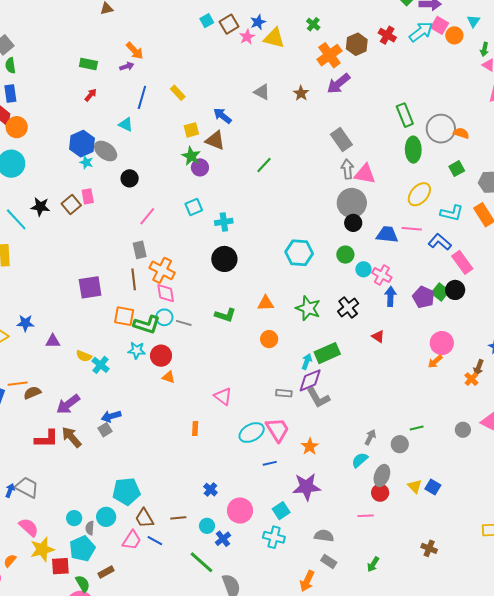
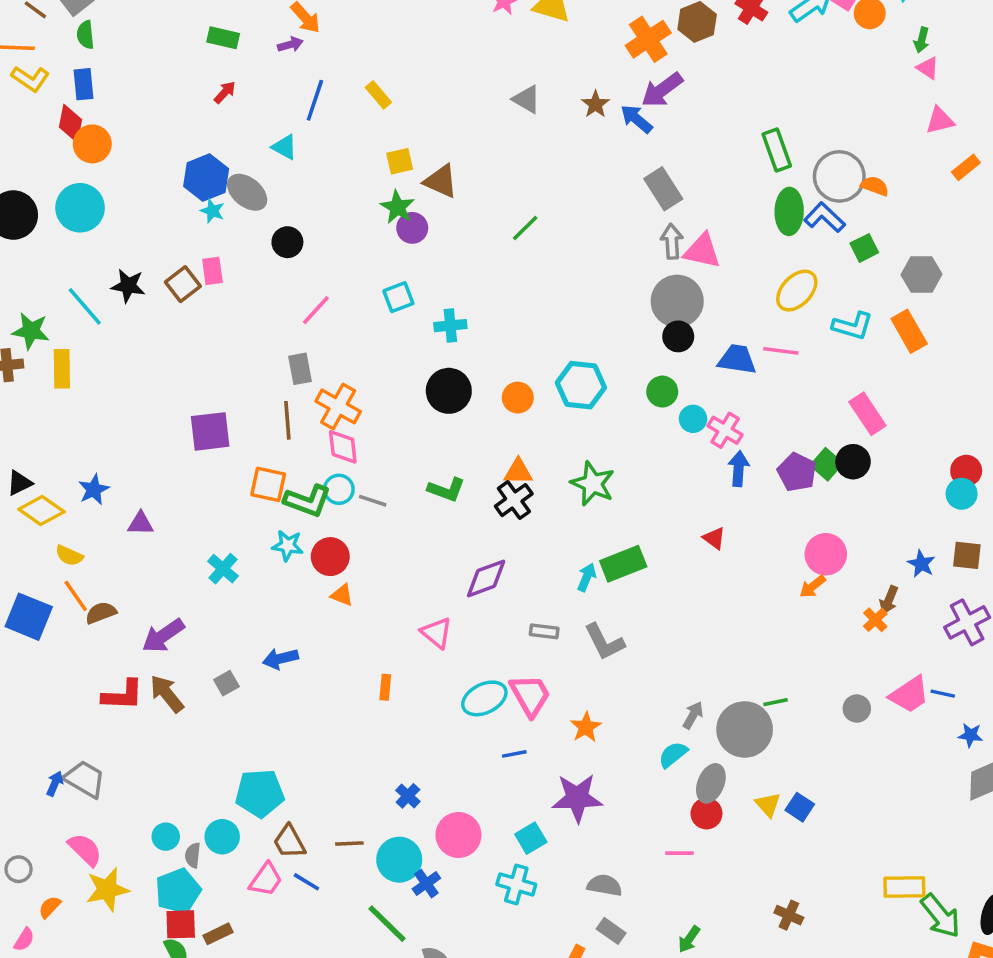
blue arrow: (222, 116) -> (636, 119), moved
blue L-shape: (440, 242) -> (825, 217), moved
black cross: (348, 307) -> (514, 500), moved
blue star: (25, 323) -> (94, 490), turned -30
orange circle: (269, 339) -> (518, 398), moved
yellow semicircle: (84, 356) -> (69, 556), moved
purple diamond: (310, 380) -> (486, 578), moved
orange line: (18, 384) -> (76, 596), turned 60
blue arrow: (111, 416) -> (280, 659), moved
gray circle: (400, 444) -> (745, 729), size x1.8
cyan circle: (207, 526) -> (399, 860), size x1.6
red square: (60, 566) -> (181, 924), moved

